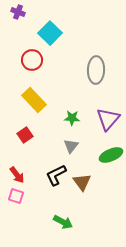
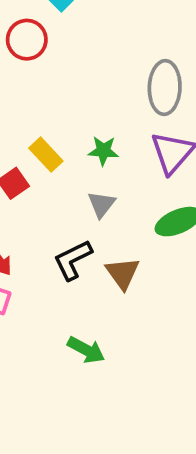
gray ellipse: (96, 70) -> (165, 88), moved
yellow rectangle: (34, 100) -> (46, 155), moved, size x0.7

